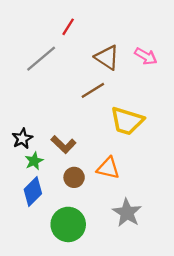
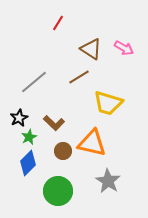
gray line: (41, 59) -> (34, 82), moved
orange triangle: (108, 168) -> (92, 143), size x1.4

